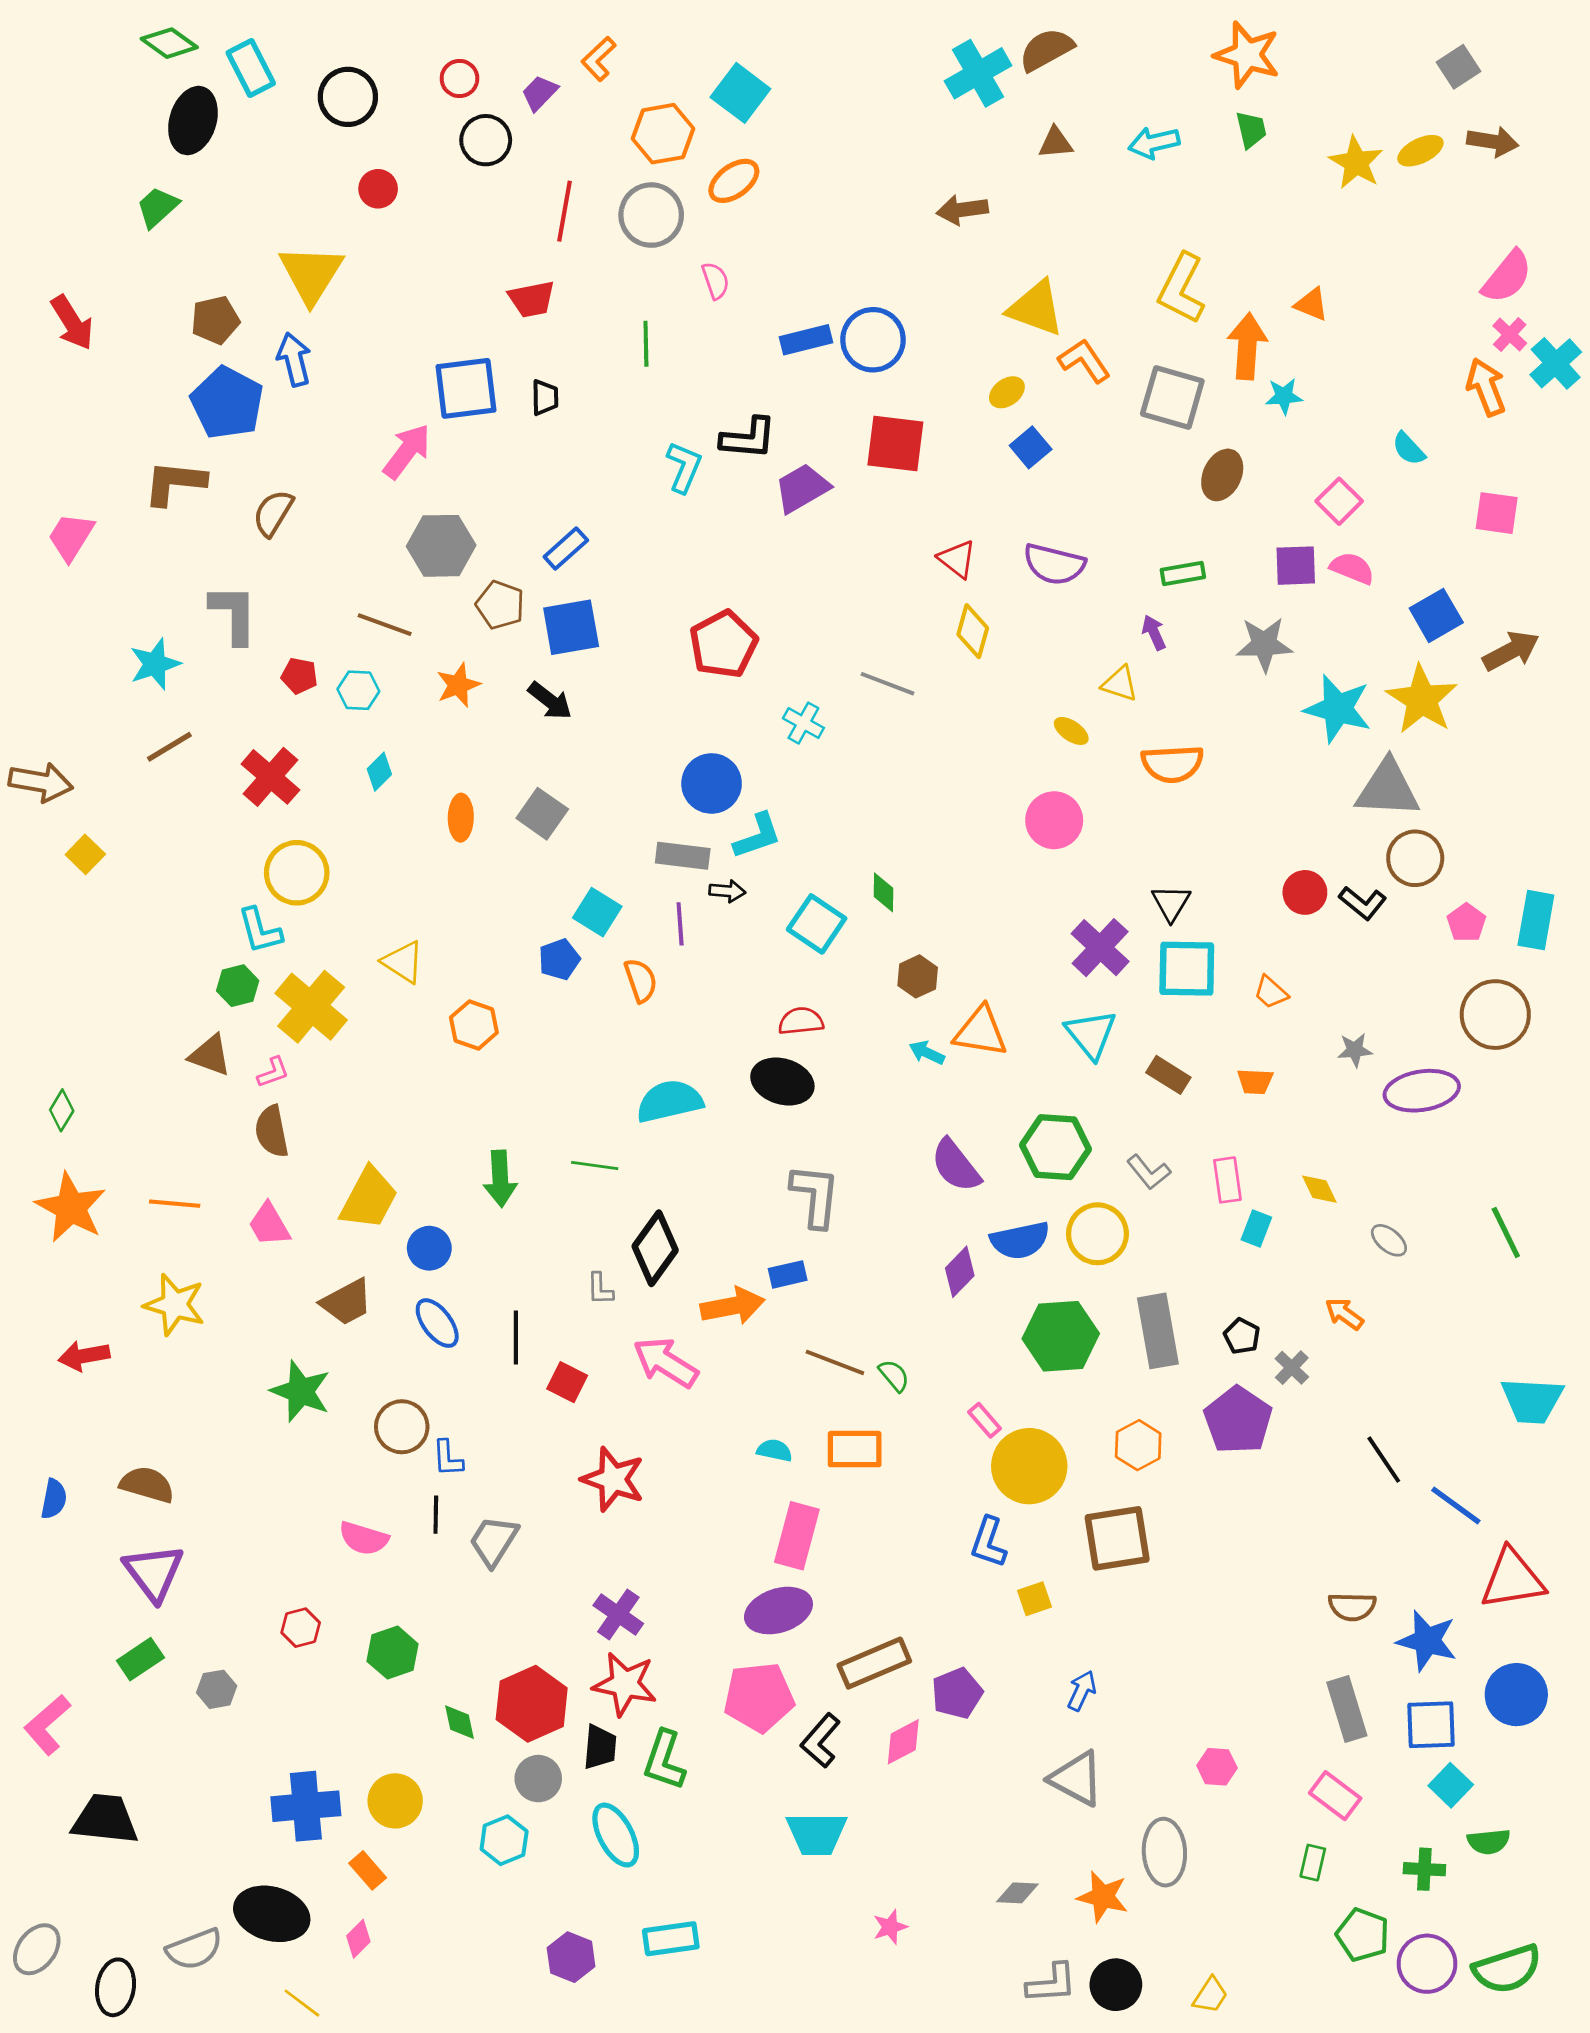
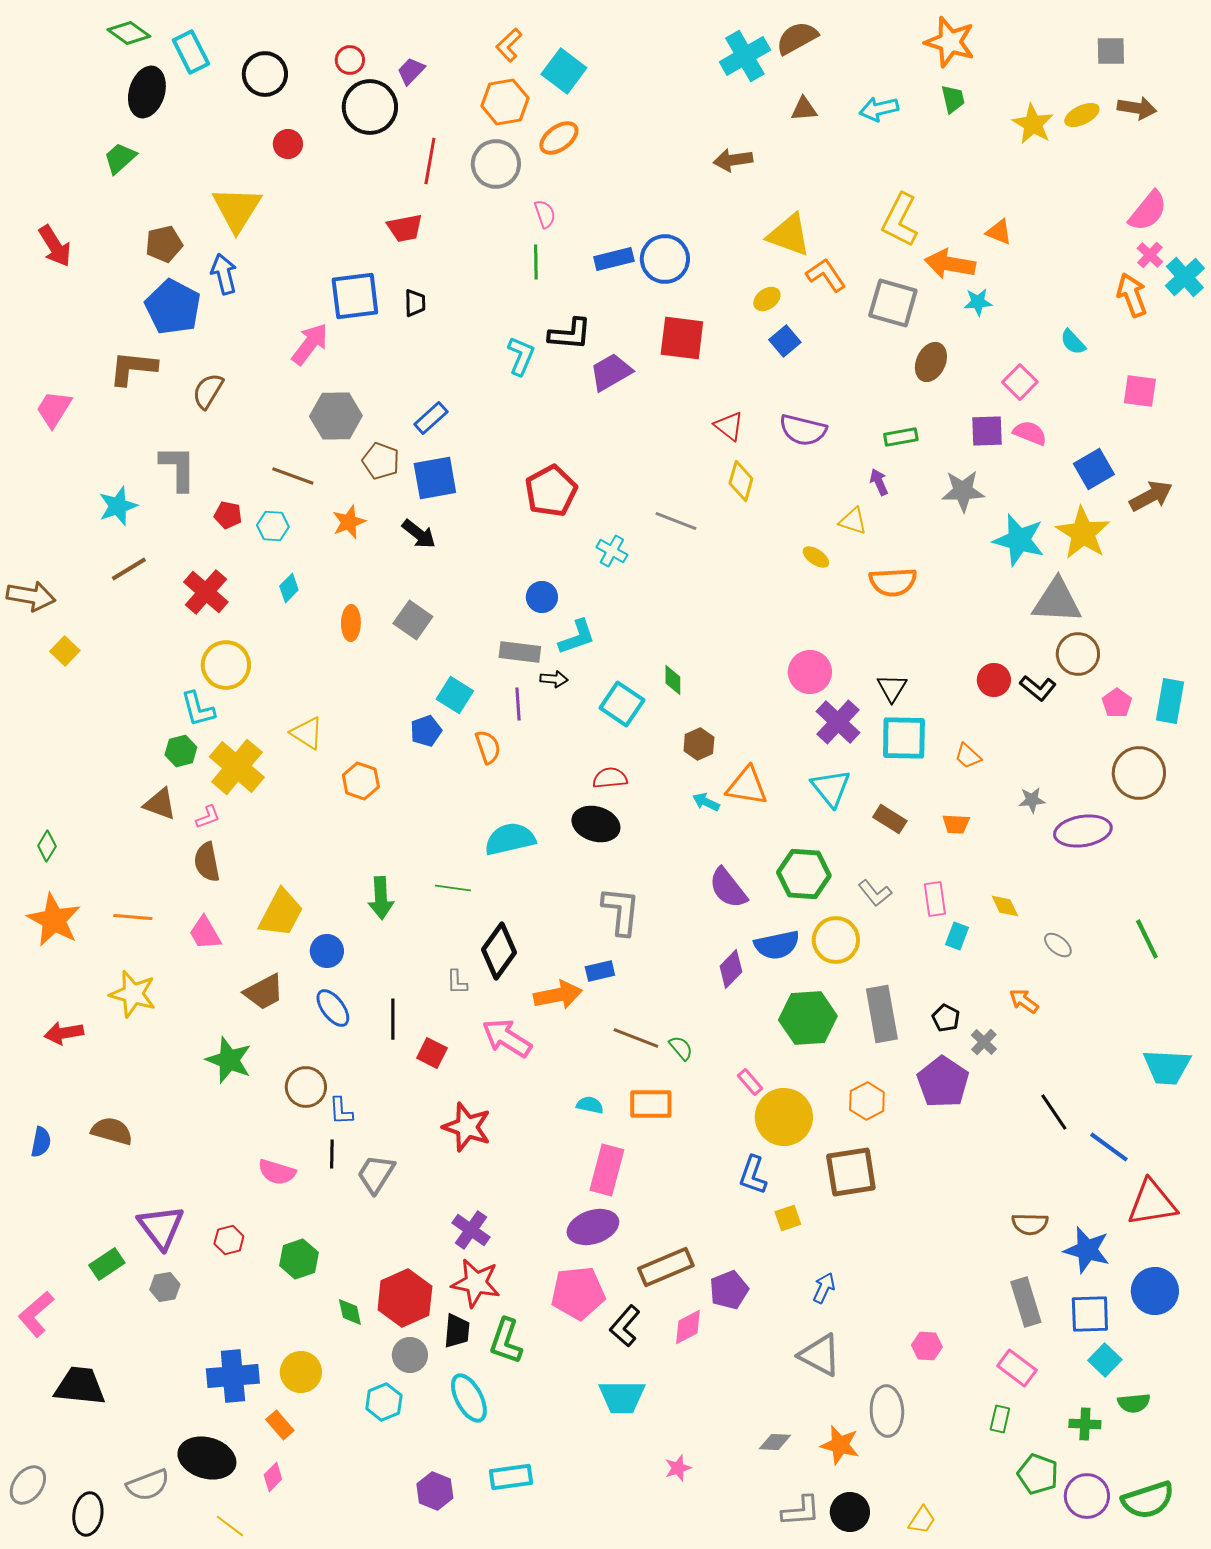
orange L-shape: (599, 59) -> (509, 45), moved
gray square: (1459, 67) -> (1111, 51), turned 32
black circle: (486, 140) -> (370, 107), size x1.4
green line: (646, 344) -> (536, 262), moved
orange arrow: (1247, 346) -> (950, 264), turned -84
blue circle: (712, 783) -> (542, 597), size x0.7
pink circle: (1054, 820) -> (810, 672), moved
purple triangle: (154, 1572) -> (161, 1227), moved

